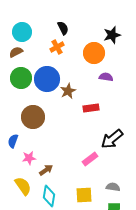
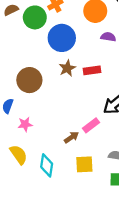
green circle: (21, 78) -> (35, 17), moved
blue circle: (47, 79) -> (62, 38), moved
brown star: (68, 91) -> (67, 68), moved
brown arrow: (46, 170) -> (71, 137), moved

